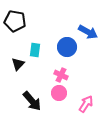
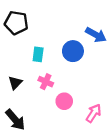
black triangle: (18, 64) -> (15, 83), moved
pink cross: (61, 75) -> (46, 82), moved
black arrow: (32, 101) -> (15, 120), moved

